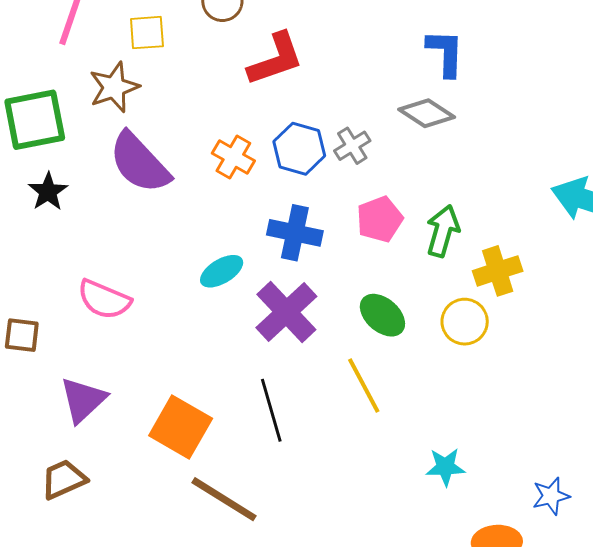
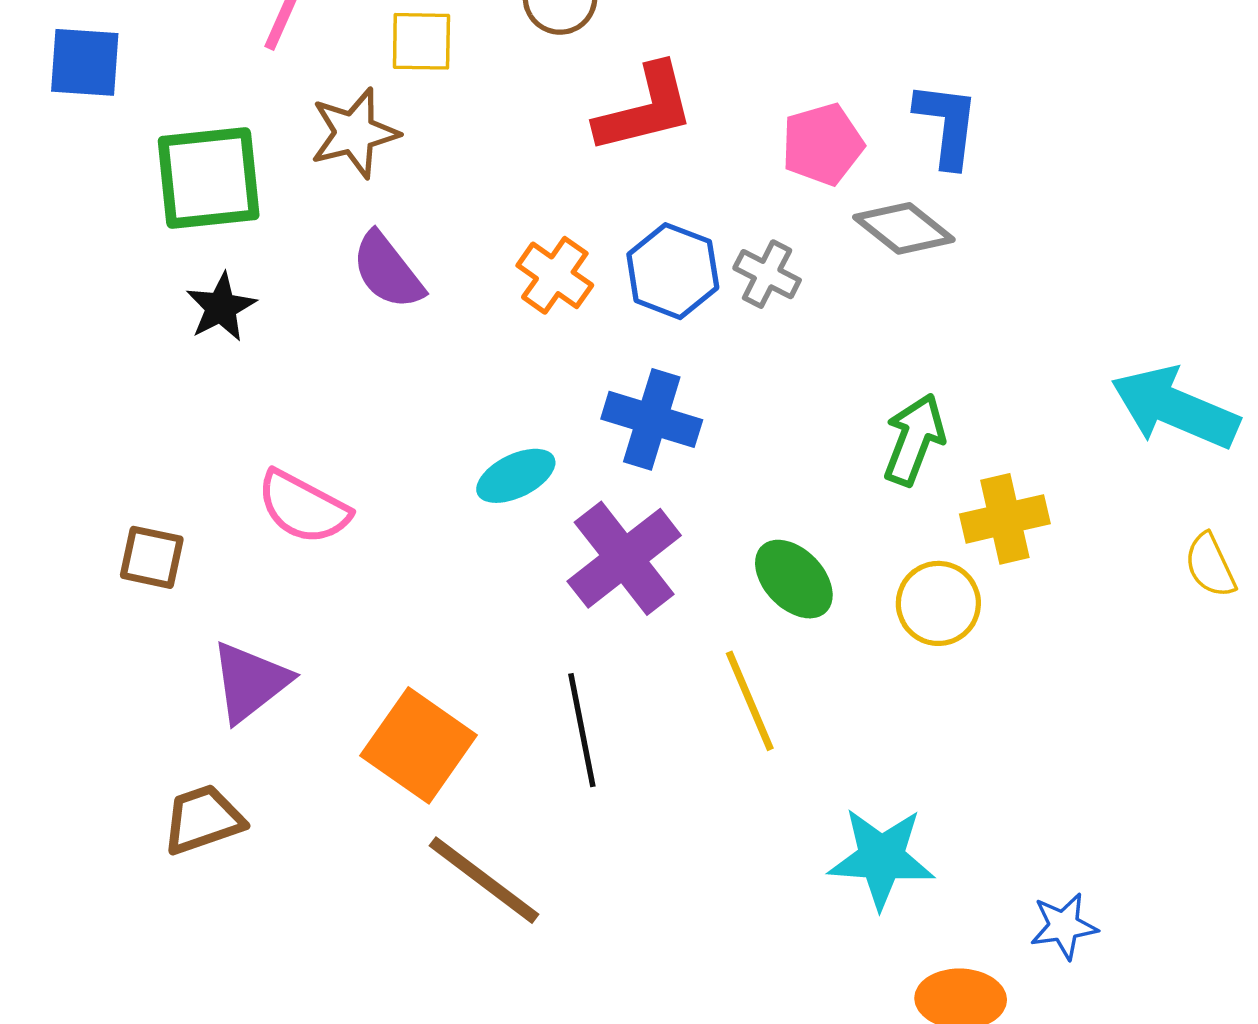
gray cross: (352, 146) -> (767, 274), turned -36
purple semicircle: (139, 163) -> (388, 271), size x0.7
pink pentagon: (380, 219) -> (822, 144), moved
cyan star: (445, 467) -> (881, 858), size x1.5

